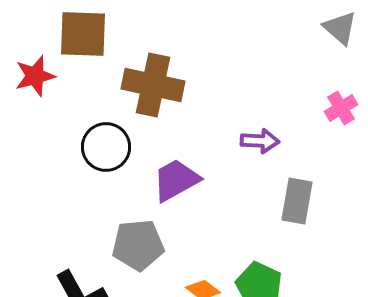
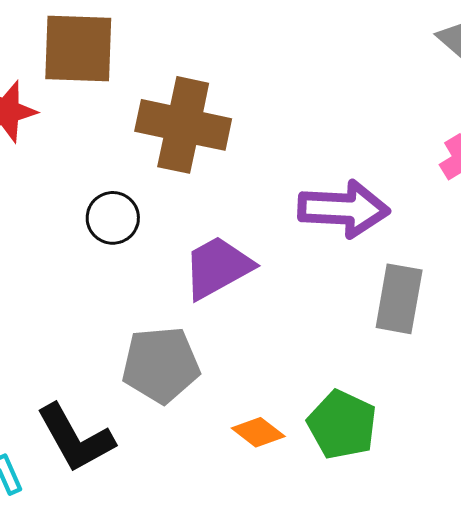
purple arrow: (260, 141) -> (344, 209), size x1.5
black circle: (106, 147) -> (113, 218), size x0.7

